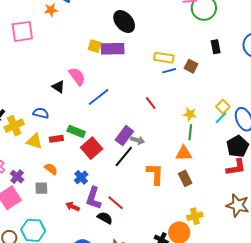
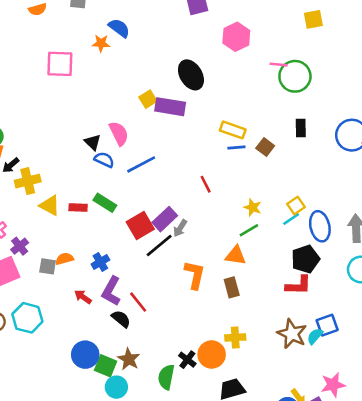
yellow square: (95, 46) -> (148, 99), turned 32
blue semicircle: (41, 113) -> (104, 160), moved
green line: (190, 132) -> (249, 230), turned 42
gray arrow: (137, 140) -> (180, 228), turned 96
red square: (92, 148) -> (140, 226), moved
orange semicircle: (51, 169) -> (64, 259), moved, turned -64

